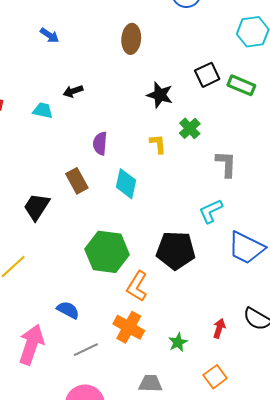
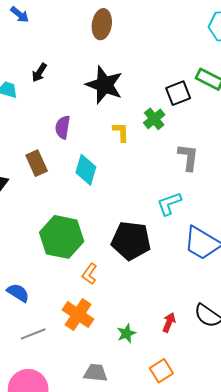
black square: (207, 75) -> (178, 93), moved
black arrow: (73, 91) -> (39, 73), turned -42
black star: (160, 95) -> (104, 85), moved, size x1.4
orange L-shape: (137, 286) -> (89, 274), size x0.7

